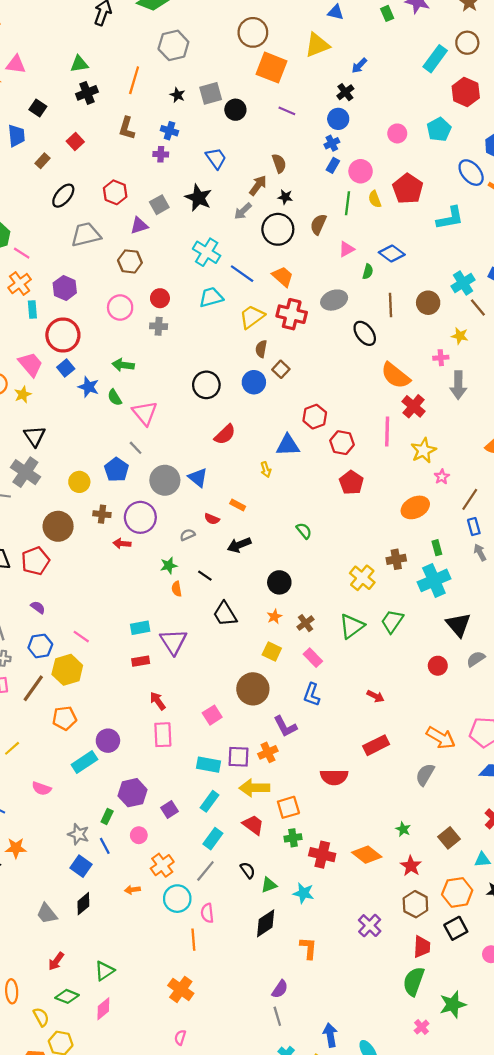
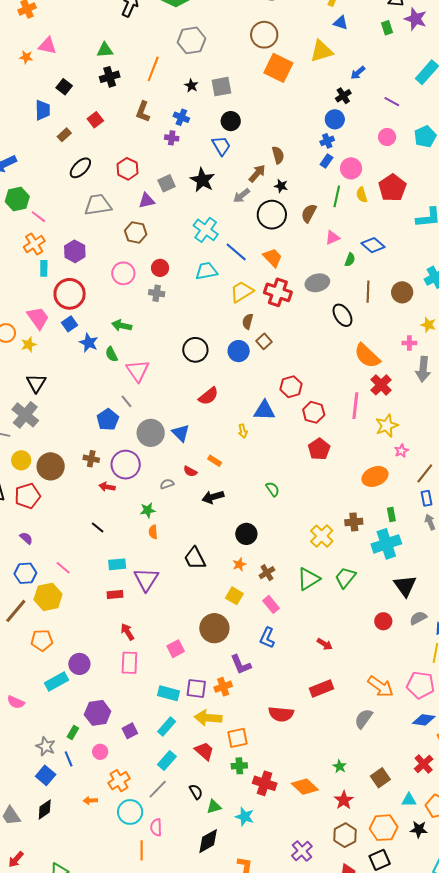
black circle: (235, 110) -> (231, 121), moved
purple line: (287, 111) -> (392, 102), moved
yellow circle: (79, 482) -> (21, 460), moved
black line: (205, 576) -> (98, 527), moved

